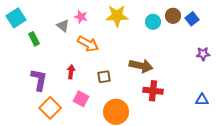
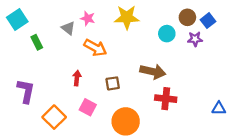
cyan circle: (153, 22) -> (167, 34), moved
purple star: (203, 54) -> (195, 39), moved
purple L-shape: (39, 80) -> (26, 91), moved

